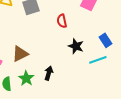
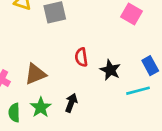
red semicircle: (62, 21) -> (81, 57), moved

